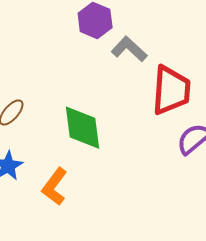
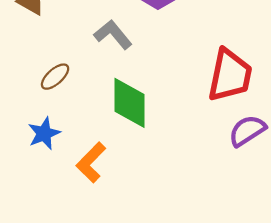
gray L-shape: (129, 49) -> (113, 35), moved

